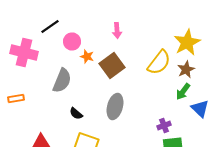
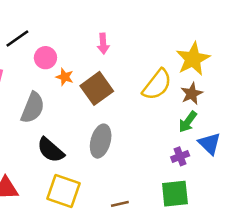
black semicircle: (76, 114) -> (51, 150), size x1.6
purple cross: (164, 126) -> (180, 156), moved

